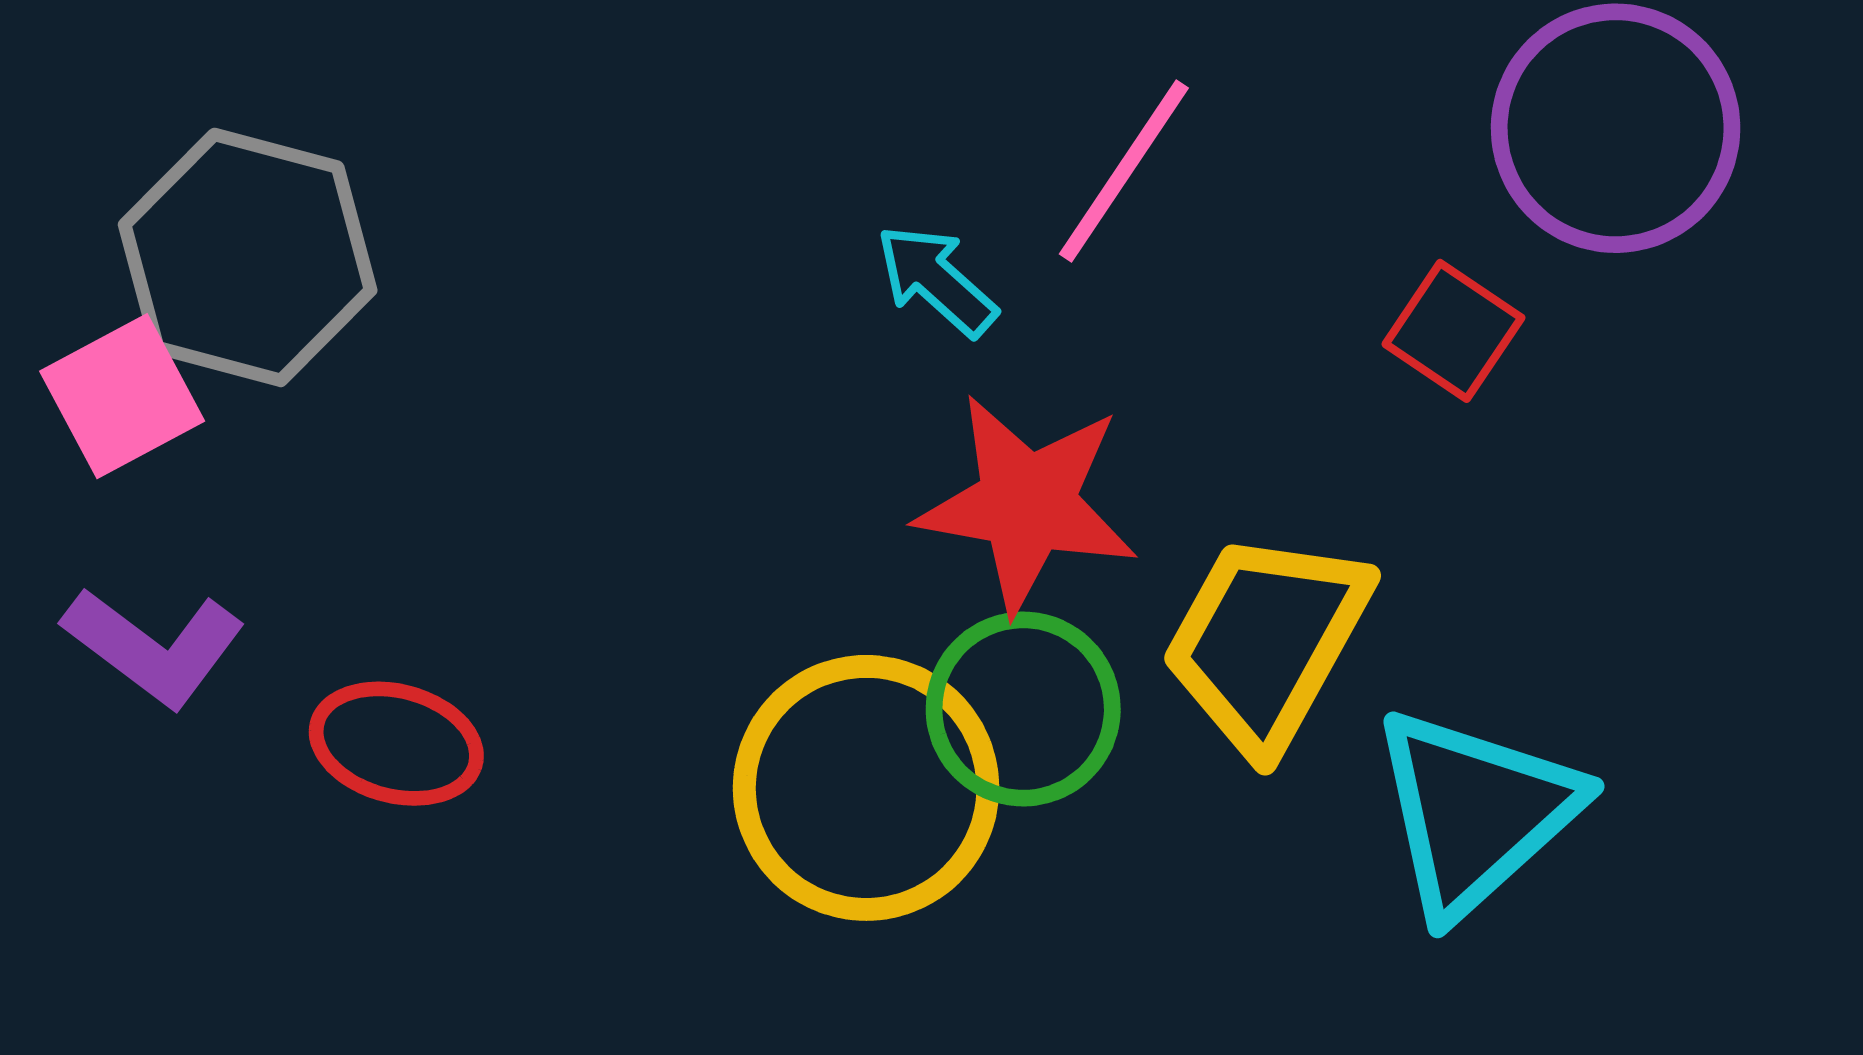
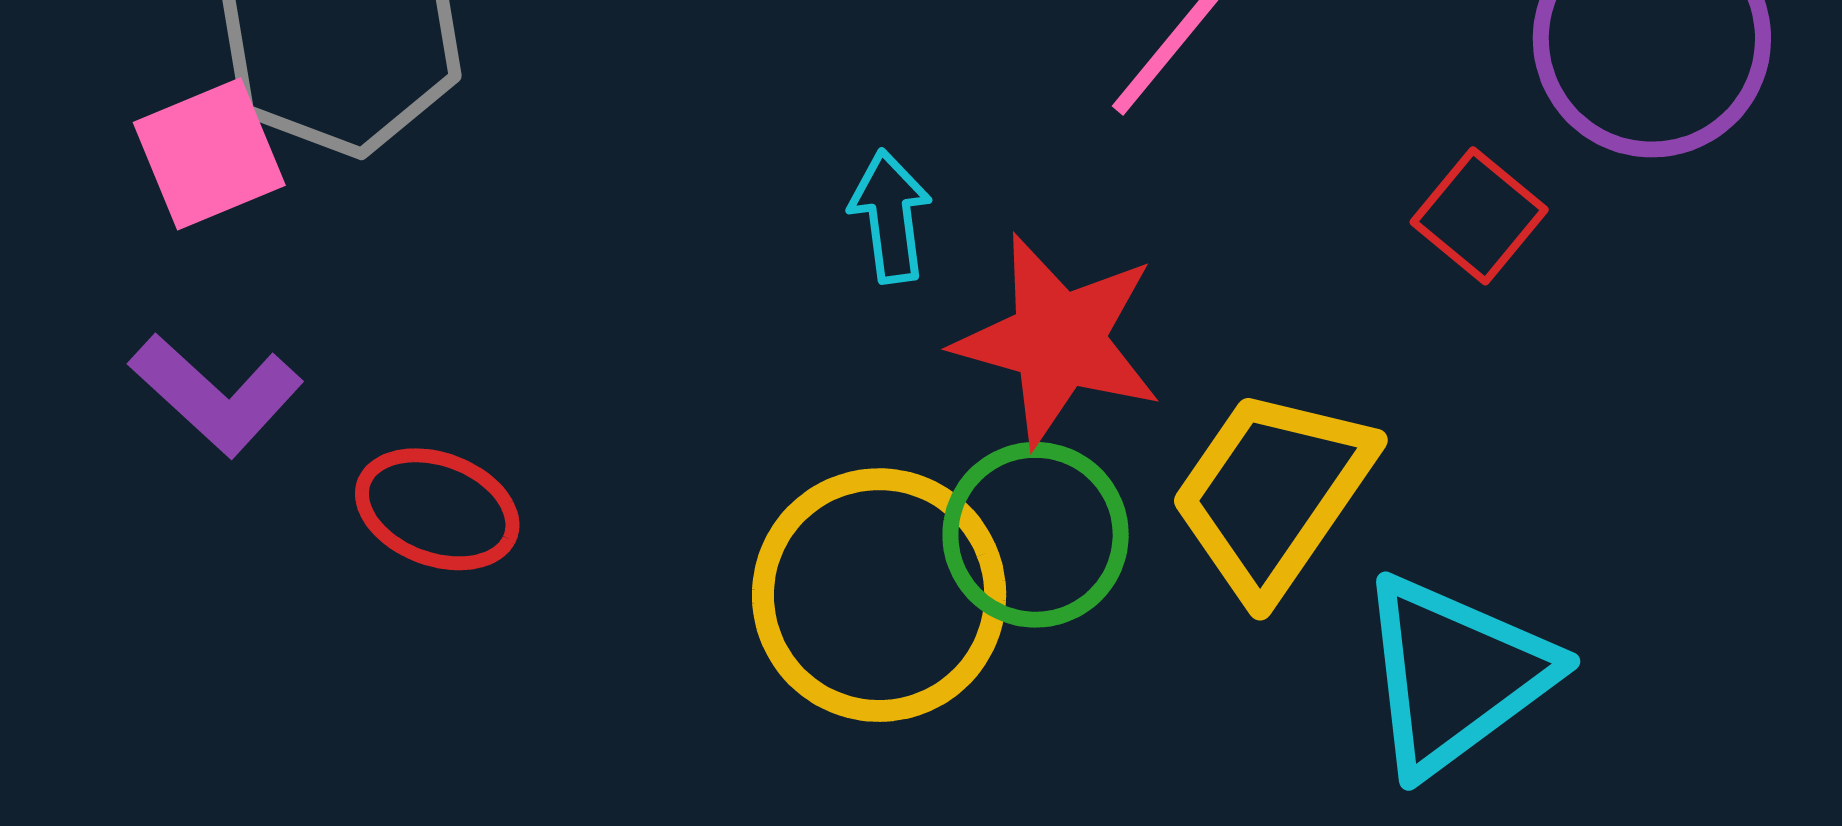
cyan arrow: (936, 280) -> (890, 216), moved, turned 35

